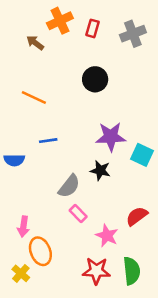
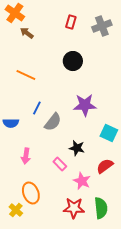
orange cross: (60, 21) -> (15, 13), moved, turned -30
blue line: (48, 141) -> (37, 108), turned -56
cyan square: (142, 155) -> (109, 133), moved
black star: (100, 170) -> (77, 148), moved
gray semicircle: (69, 186) -> (53, 122), moved
pink arrow: (23, 227) -> (26, 156), moved

